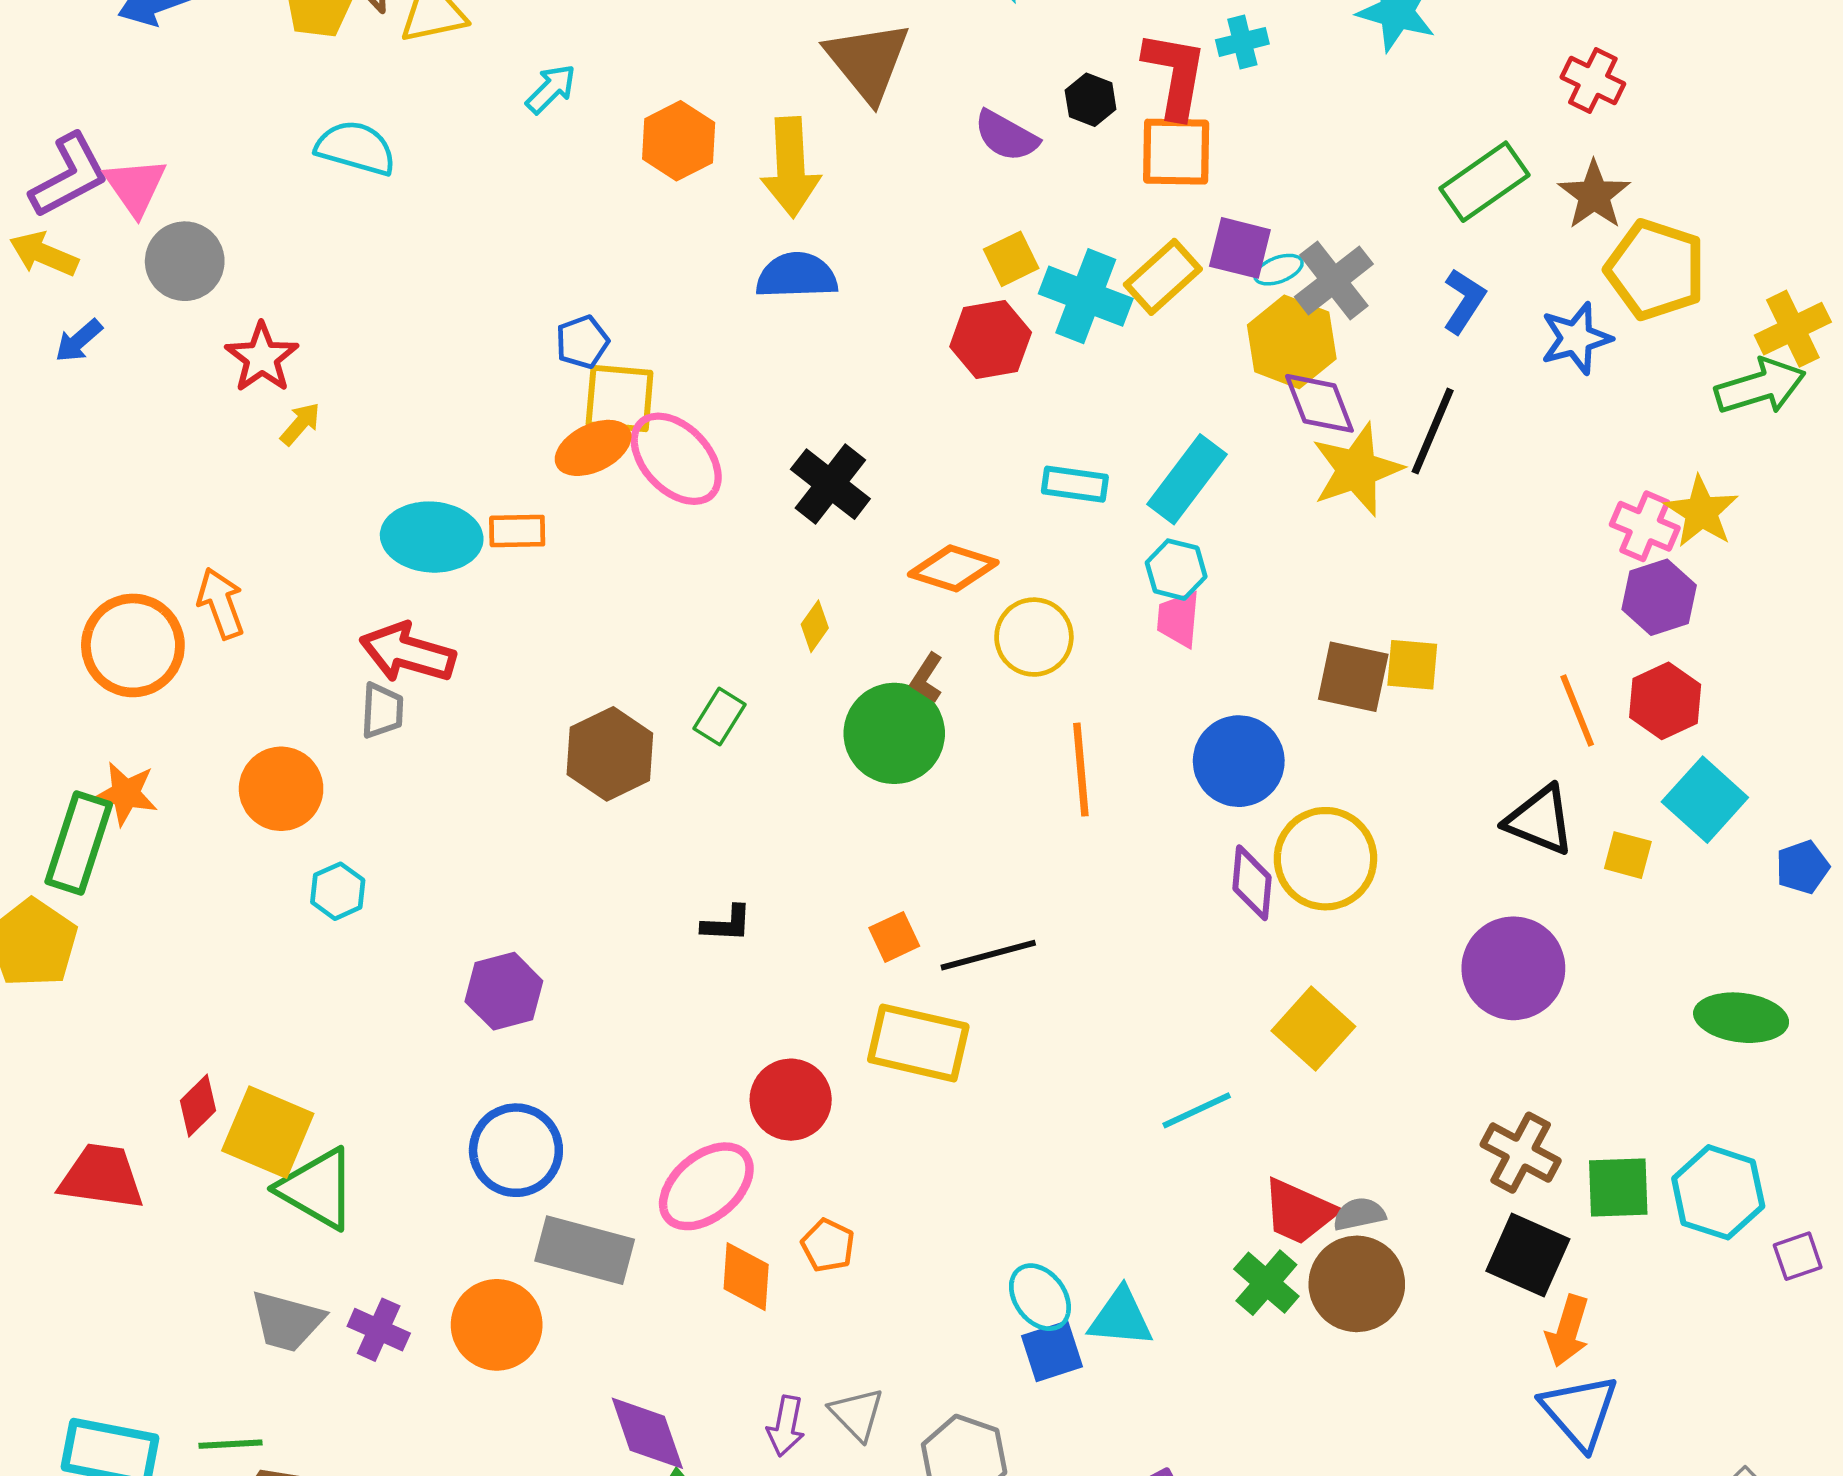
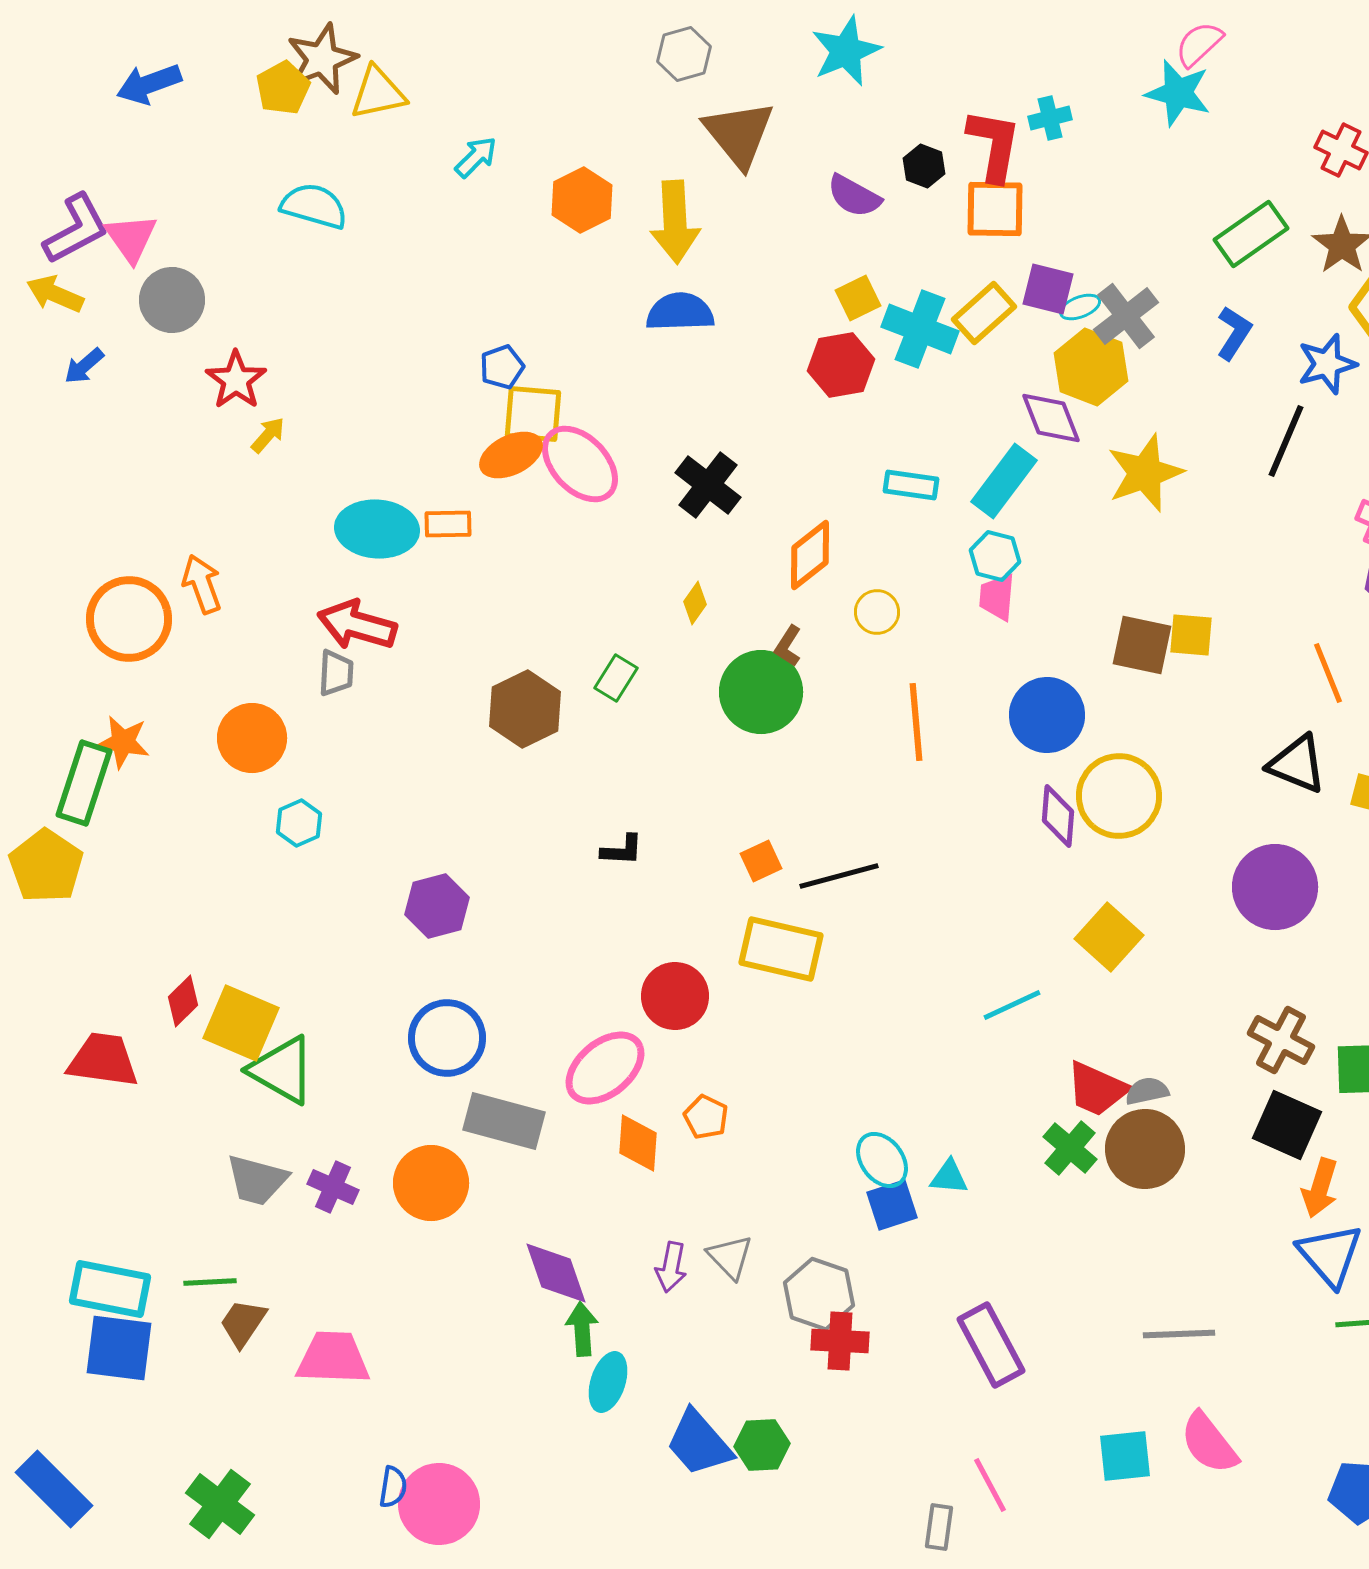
purple diamond: (1319, 403) -> (1051, 418), moved
black line: (1433, 431) -> (1286, 441), moved
orange diamond: (953, 568) -> (810, 555), turned -56
yellow circle: (1034, 637) -> (877, 612), size x0.7
cyan triangle: (1121, 1318) -> (949, 1177), size x0.7

